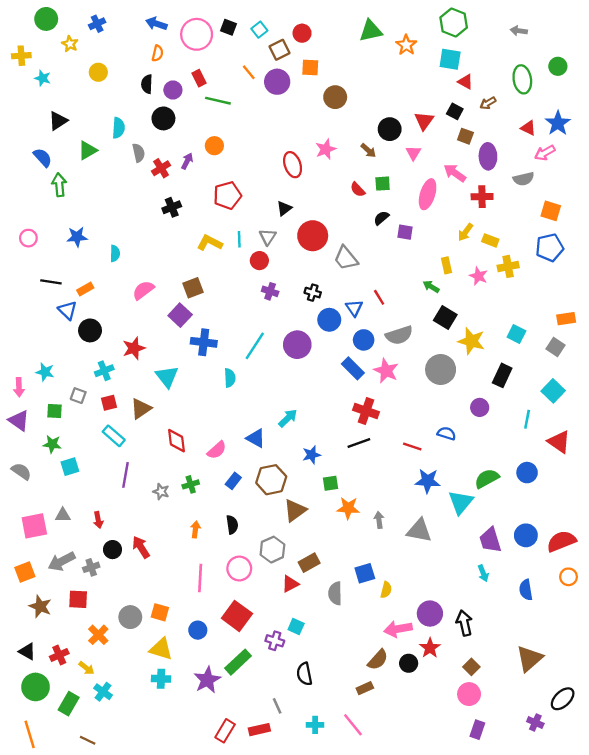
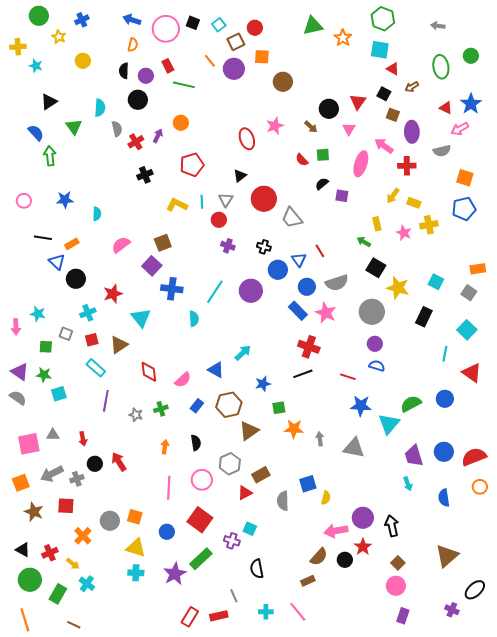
green triangle: (88, 150) -> (74, 127), turned -36
purple circle: (480, 407) -> (375, 344), moved
purple triangle: (19, 420) -> (20, 372), moved

